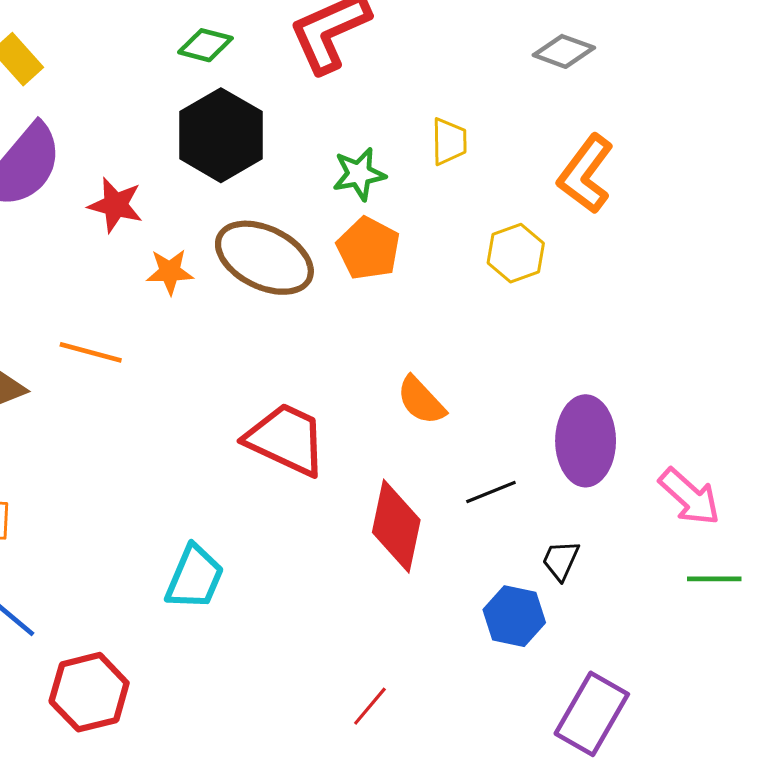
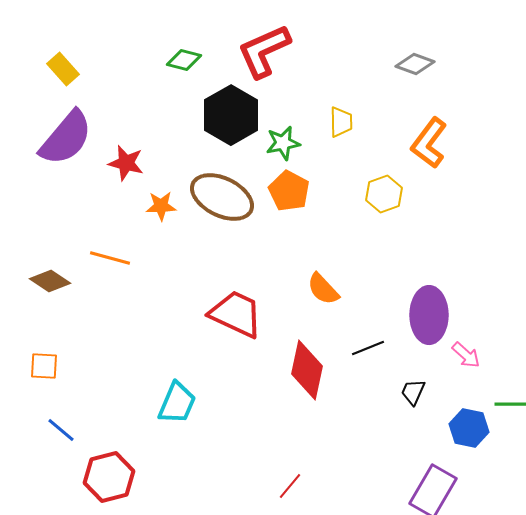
black hexagon: (221, 135) -> (231, 115), moved
pink arrow: (690, 497) -> (466, 355), moved, size x0.7
blue hexagon: (514, 616) -> (469, 428), moved

